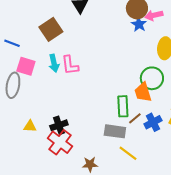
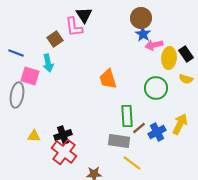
pink arrow: (154, 15) -> (154, 45), moved
brown square: (51, 29) -> (55, 39), size x0.7
cyan arrow: (54, 63) -> (48, 63), moved
pink L-shape: (70, 65) -> (74, 27), moved
orange trapezoid: (143, 92) -> (108, 79), moved

